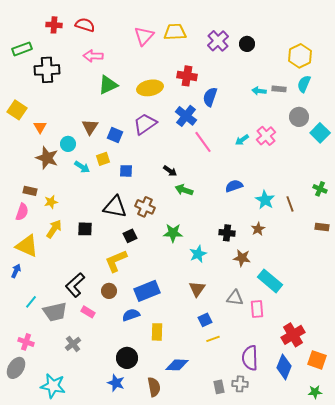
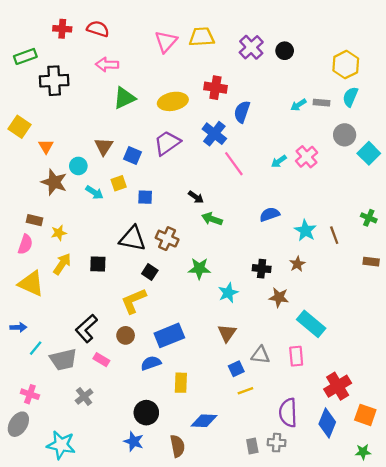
cyan arrow: (259, 91) -> (298, 105), turned -40
black square: (130, 236) -> (150, 272), turned -32
blue arrow: (16, 271) -> (18, 327), moved, turned 64
gray triangle: (235, 298) -> (260, 355), moved

